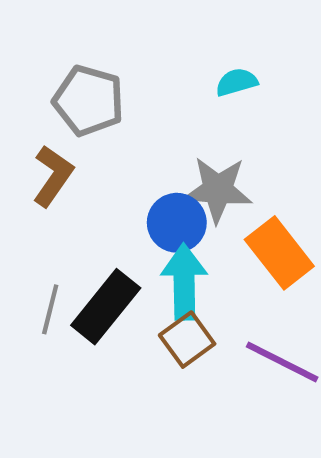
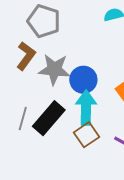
gray star: (218, 190) -> (54, 69), moved

